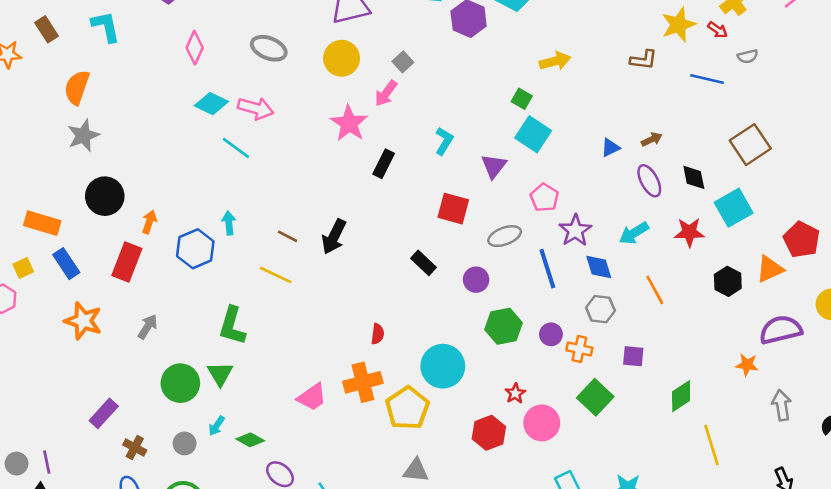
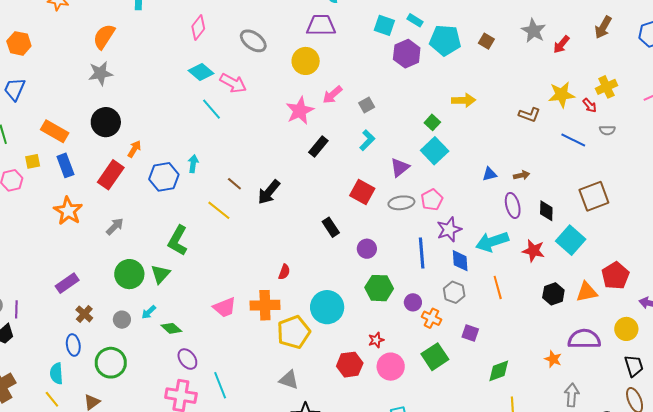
gray square: (403, 62) -> (367, 105), moved
cyan square: (734, 208) -> (571, 240), turned -32
cyan arrow: (634, 233) -> (492, 242), size x1.4
gray ellipse: (505, 236) -> (401, 203), moved

